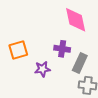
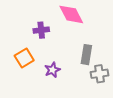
purple cross: (62, 49) -> (41, 30), moved

